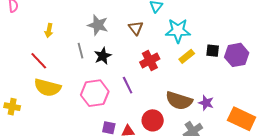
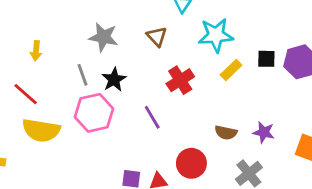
pink hexagon: (95, 93) -> (94, 113), moved
brown semicircle: (179, 101) -> (226, 133), size x0.6

